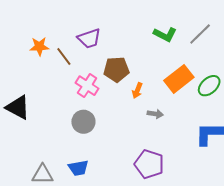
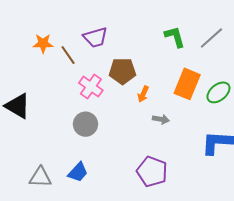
green L-shape: (165, 34) -> (175, 37), turned -135
orange rectangle: (179, 79) -> (187, 84), turned -32
blue trapezoid: (78, 168) -> (78, 172), turned -40

